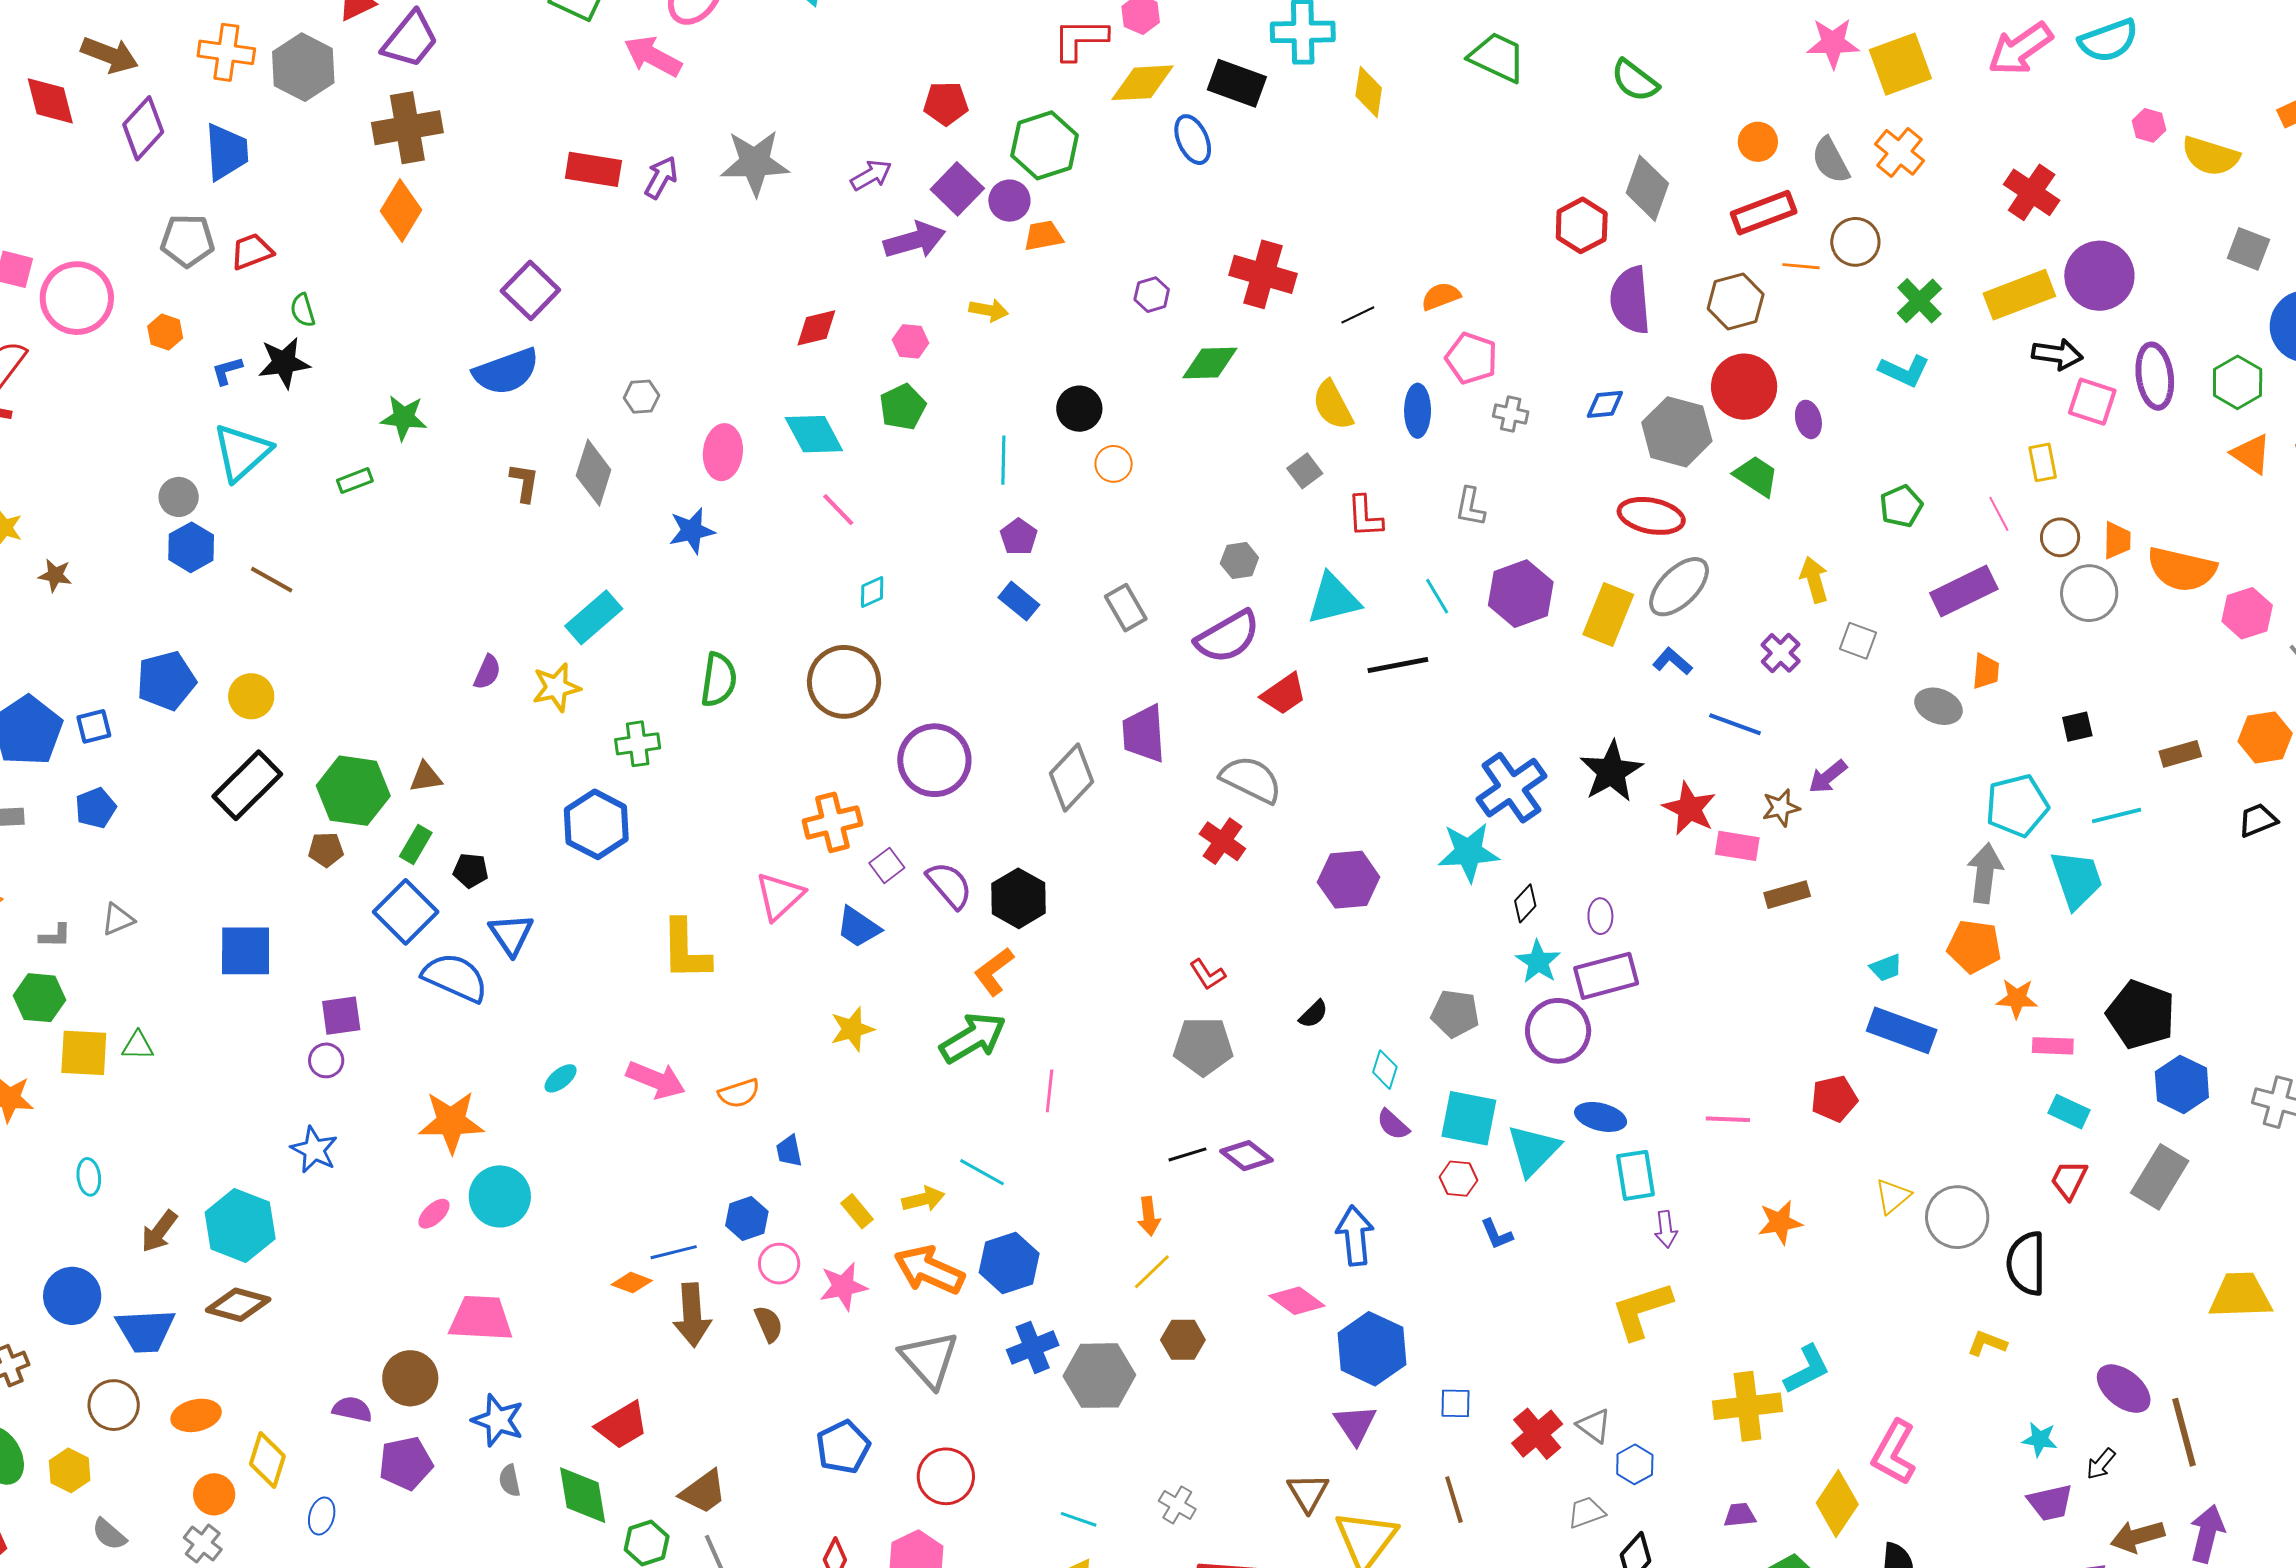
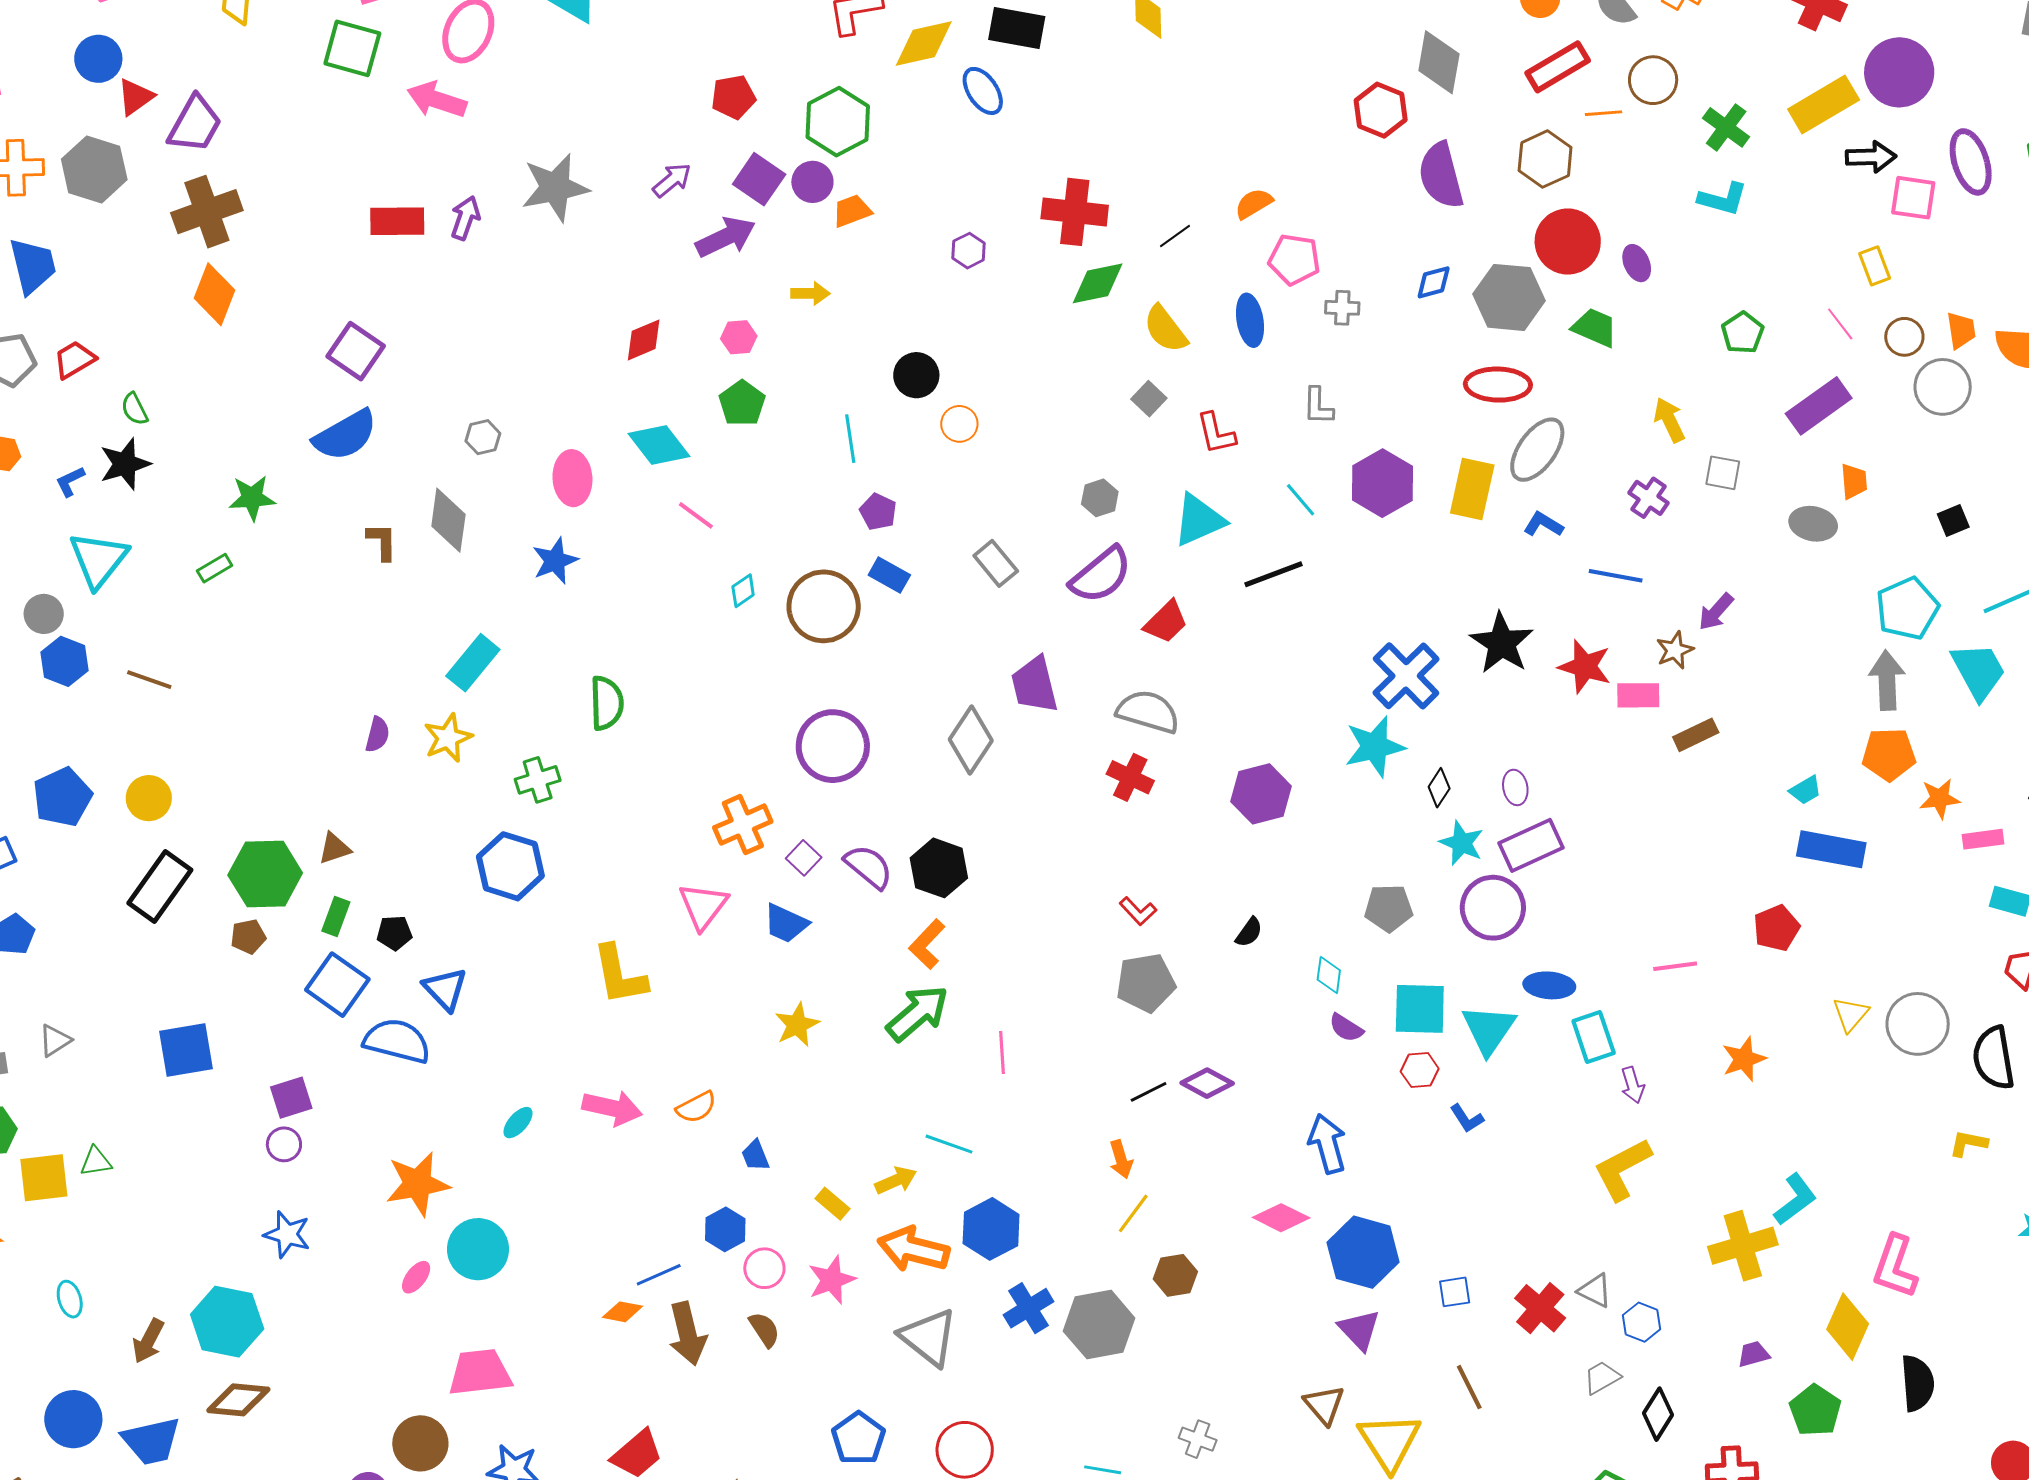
green diamond: (1210, 363) -> (1098, 283), moved
brown circle: (844, 682) -> (824, 606), moved

